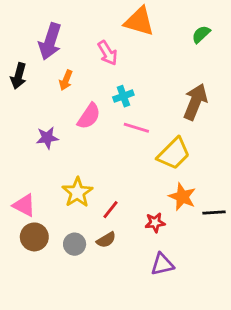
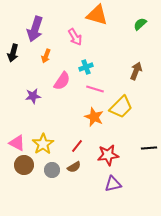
brown arrow: (195, 102) -> (136, 71), size x0.7
yellow star: (77, 192) -> (43, 144), moved
orange star: (182, 197) -> (94, 117), moved
red star: (155, 223) -> (108, 155), size x1.5

